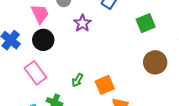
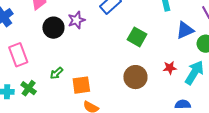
green square: (146, 23) -> (137, 37), turned 36
black circle: (43, 40) -> (53, 28), moved

